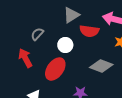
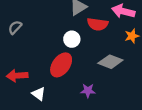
gray semicircle: (37, 34) -> (15, 27), moved
red arrow: (25, 58) -> (17, 76), moved, turned -66

